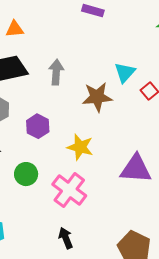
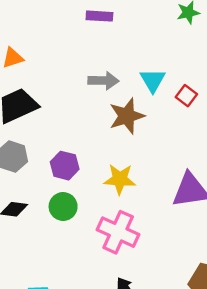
gray arrow: (56, 72) -> (103, 81), moved, turned 100
green circle: (26, 174) -> (63, 207), moved

